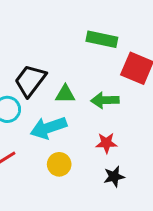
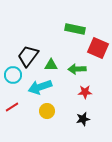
red star: (106, 143) -> (85, 92), moved

